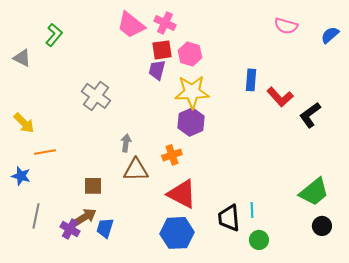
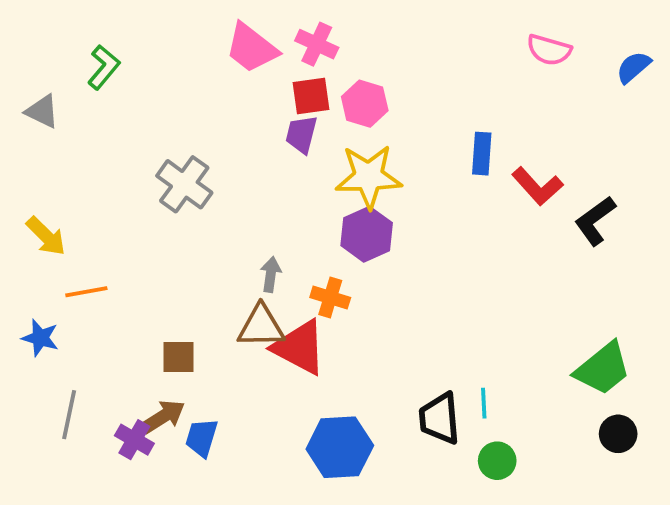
gray arrow: (126, 143) -> (271, 274), moved
orange cross: (172, 155) -> (330, 298), turned 36
red triangle: (182, 194) -> (299, 347), moved

